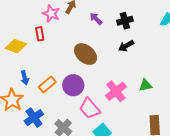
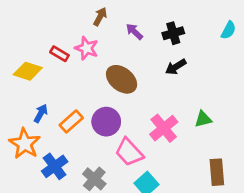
pink star: (51, 14) -> (87, 48), moved
red rectangle: (40, 34) -> (59, 54), turned -48
blue arrow: (25, 78) -> (41, 113), turned -136

